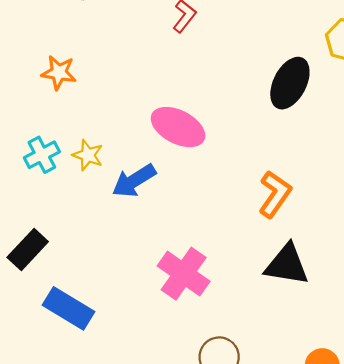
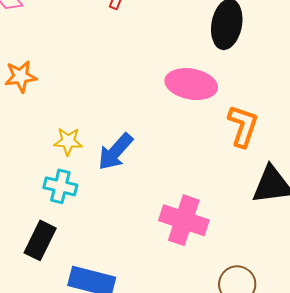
pink ellipse: (178, 127) -> (191, 84), moved
cyan cross: (42, 155) -> (60, 186), moved, turned -32

